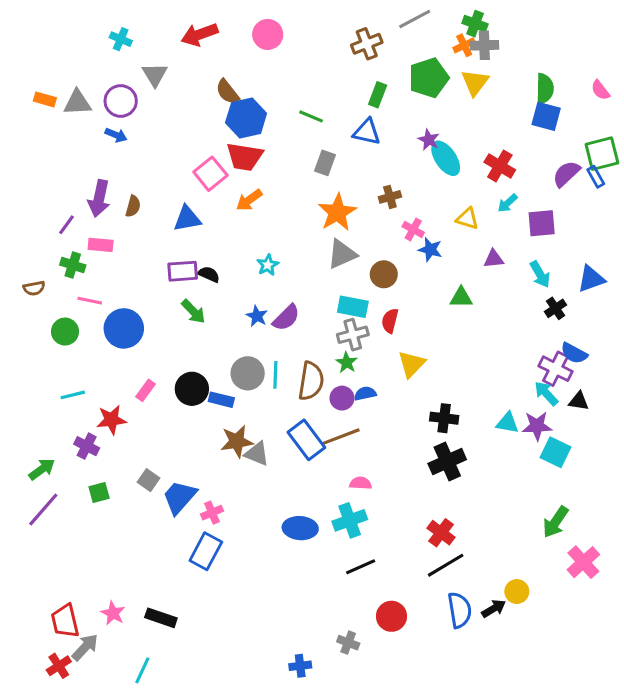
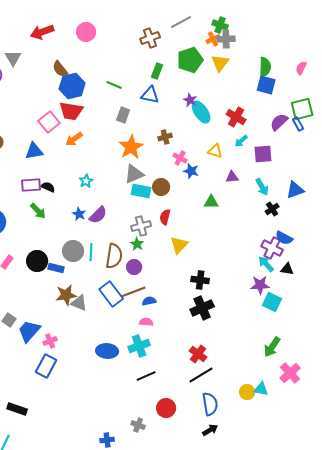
pink semicircle: (600, 90) -> (301, 68), turned 64
cyan rectangle: (353, 307) -> (141, 191), moved
blue semicircle: (365, 393) -> (149, 301), moved
cyan triangle: (508, 423) -> (261, 389), moved
black arrow: (494, 609) -> (210, 430), moved

